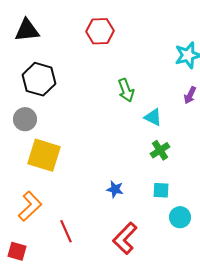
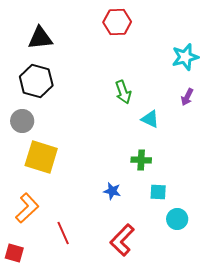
black triangle: (27, 30) -> (40, 38), moved
red hexagon: (100, 31) -> (117, 22), moved
green cross: (160, 150) -> (141, 160), moved, turned 36

